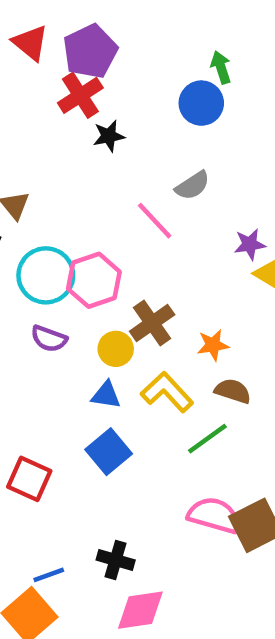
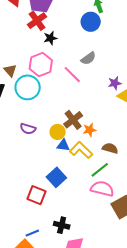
cyan circle: (46, 275) -> (28, 87), moved
pink hexagon: (94, 280) -> (41, 65), moved
orange star: (213, 345) -> (90, 130), moved
blue triangle: (106, 395) -> (63, 145), moved
red square: (29, 479) -> (37, 195), moved
pink semicircle: (214, 515) -> (102, 189), moved

